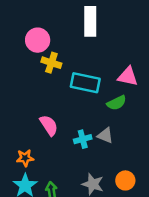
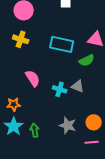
yellow cross: (51, 63) -> (21, 39), moved
cyan cross: (83, 139) -> (60, 89), turned 32

